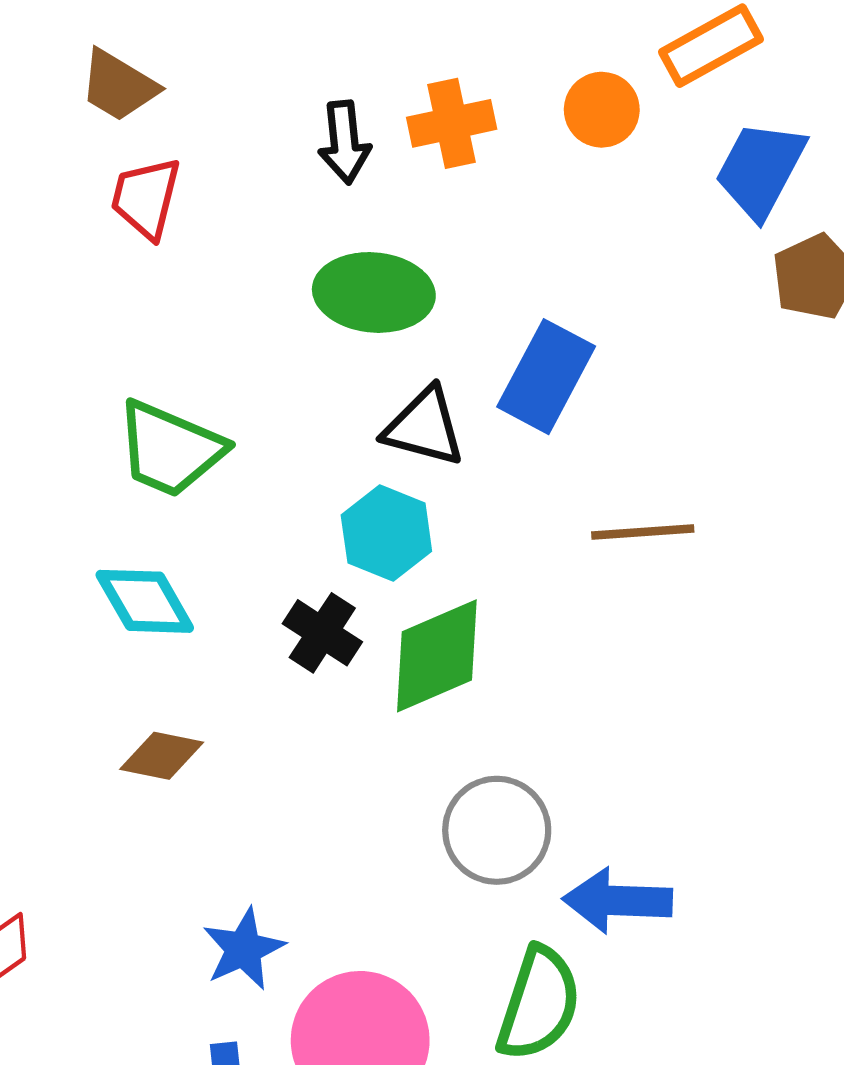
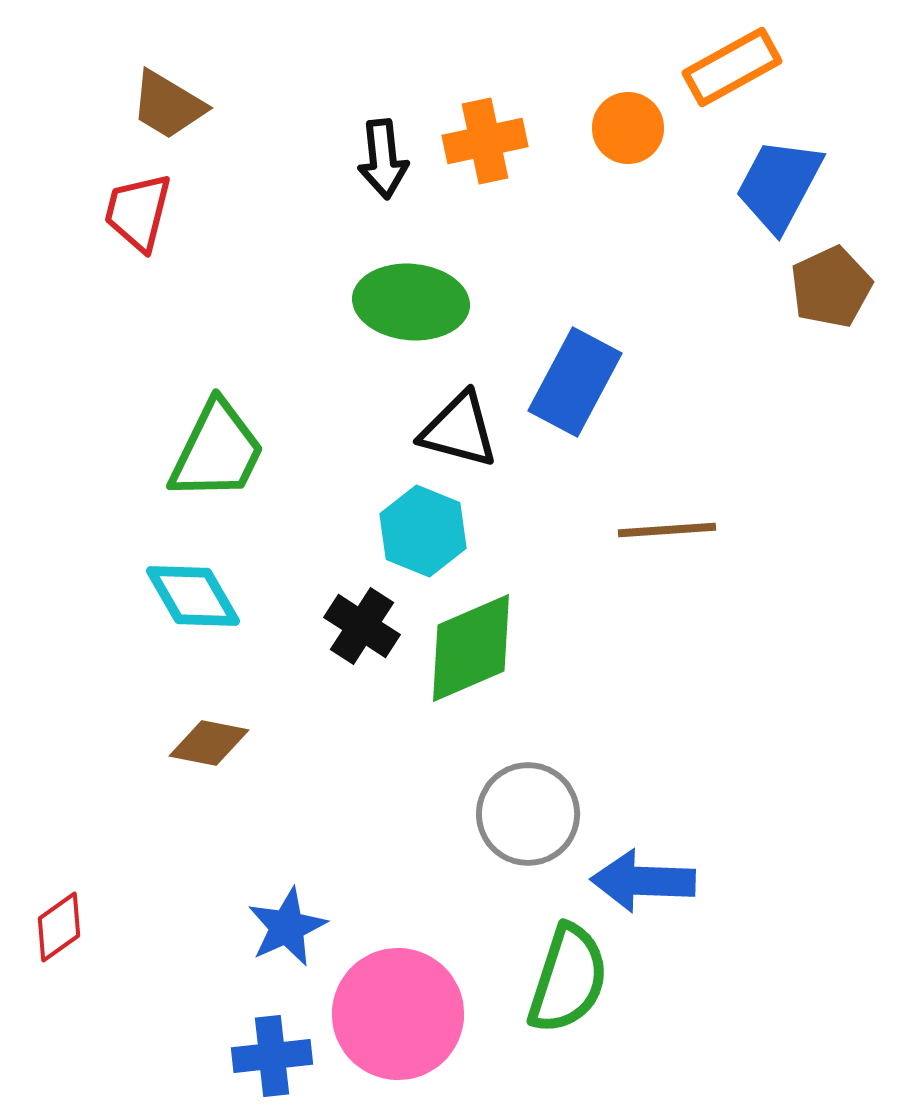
red trapezoid: (146, 198) -> (138, 212), moved
green trapezoid: (170, 449) -> (217, 451), turned -87

